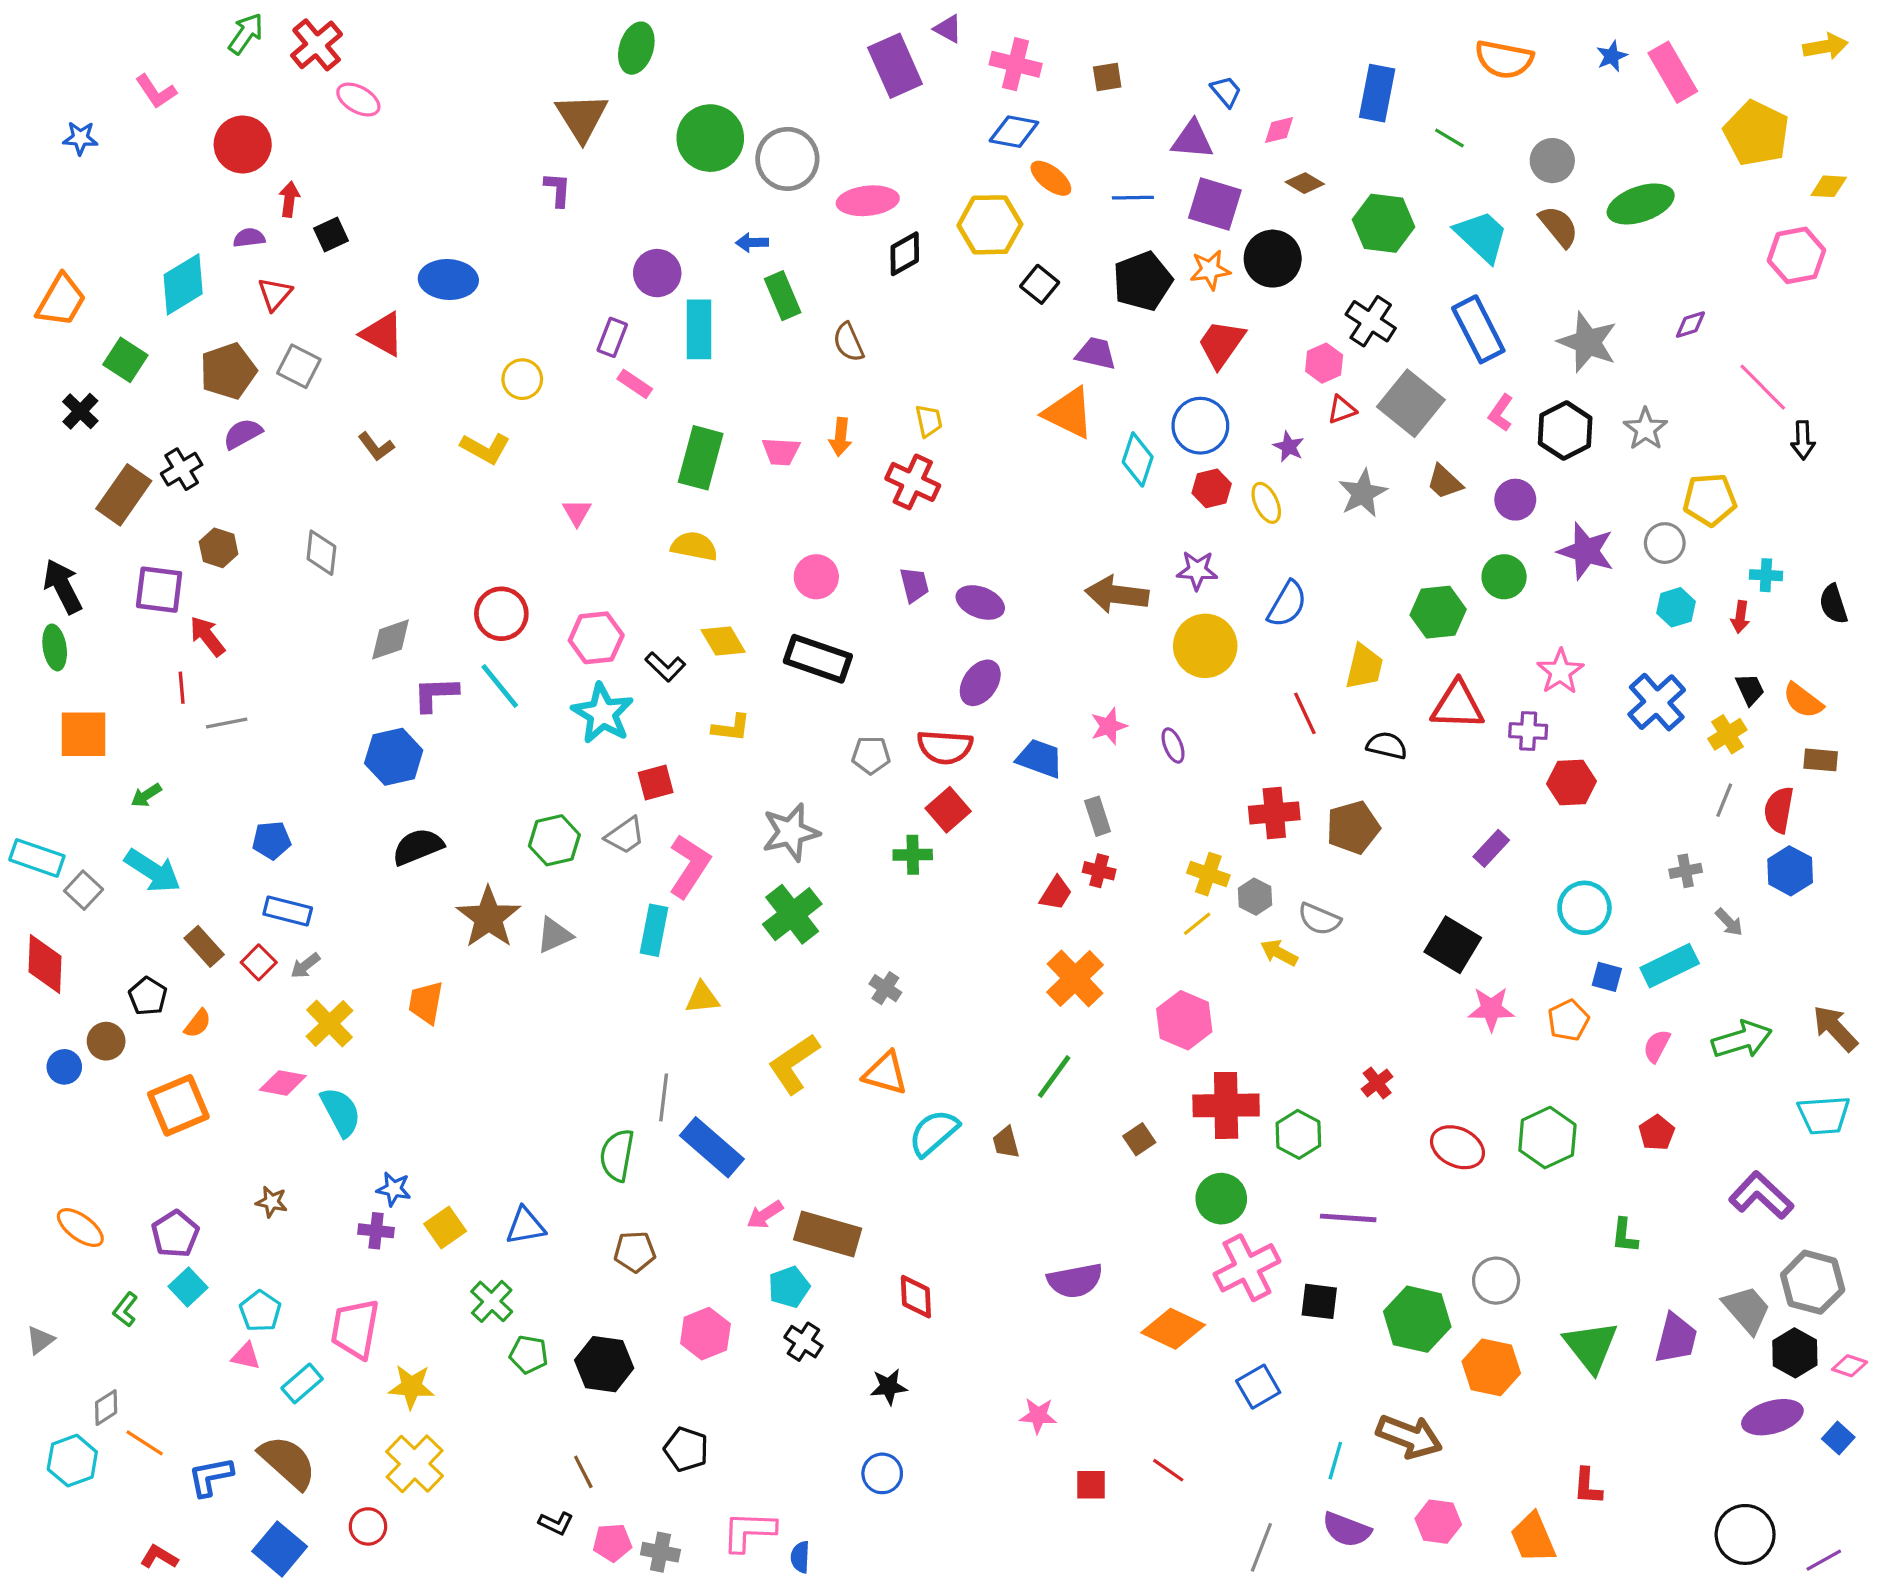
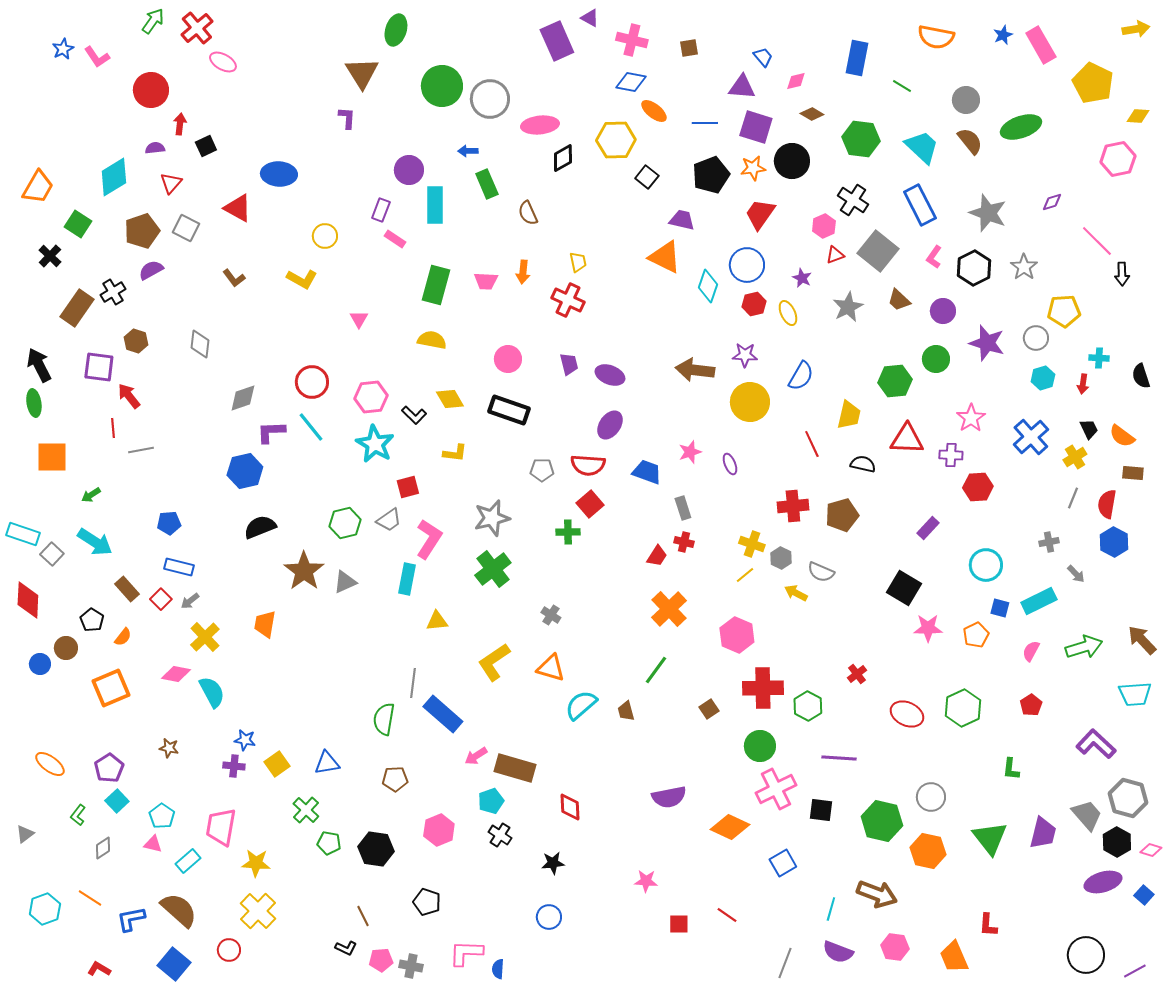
blue star: (80, 138) -> (63, 49), moved, turned -30
gray diamond: (106, 1408) -> (103, 848), moved

